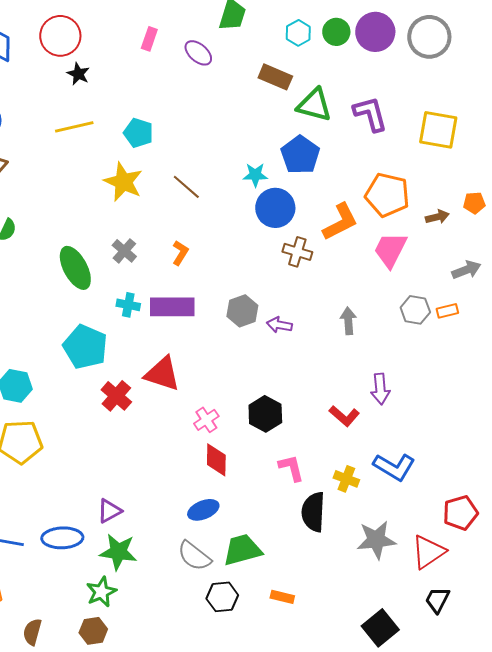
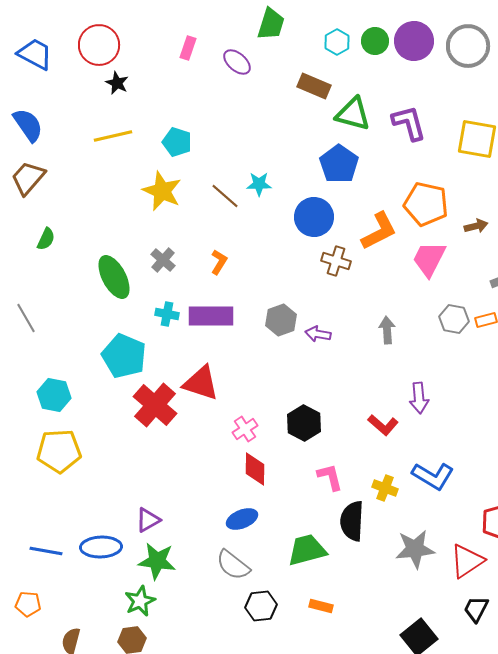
cyan star: (255, 175) -> (259, 184), moved
red cross: (116, 396) -> (155, 405), size x1.4
green trapezoid: (242, 550) -> (307, 550), moved

